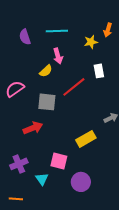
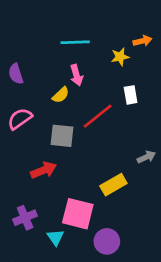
orange arrow: (108, 30) -> (142, 41), turned -120
purple semicircle: (25, 37) -> (16, 74), moved
pink square: (59, 161) -> (78, 214), size x1.4

